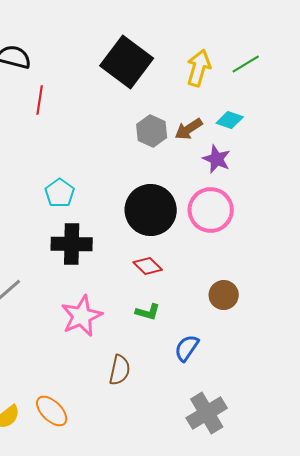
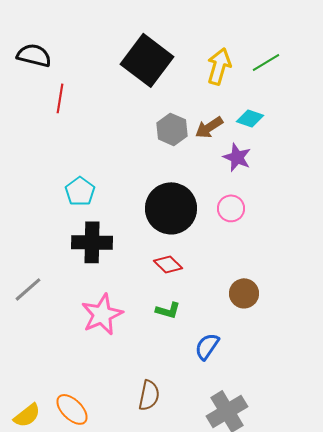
pink circle: (211, 210) -> (231, 208), size x0.6
brown semicircle: (120, 370) -> (149, 395), moved

